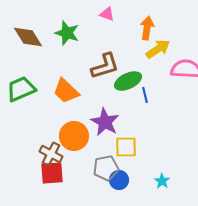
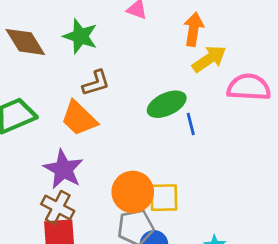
brown L-shape: (105, 66) -> (96, 83), moved, size x0.7
purple star: (105, 122) -> (63, 169), moved
orange circle: (74, 136) -> (133, 192), moved

